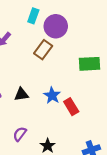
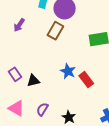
black triangle: (21, 94) -> (33, 81), moved

